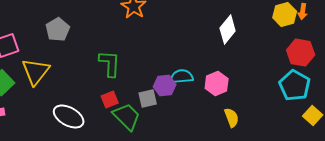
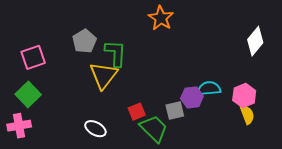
green L-shape: (110, 64) -> (116, 53), moved
yellow triangle: (36, 72) -> (104, 75), moved
white ellipse: (69, 117) -> (95, 129), size x0.7
yellow semicircle: (232, 118) -> (247, 115), moved

